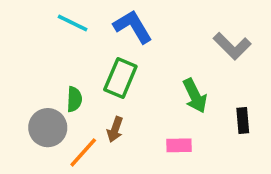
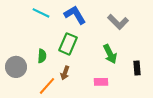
gray L-shape: (232, 46) -> (118, 22), moved
gray circle: (48, 128) -> (16, 67), moved

